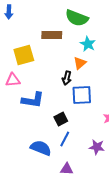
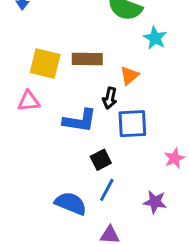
brown rectangle: (52, 35) -> (87, 59), moved
cyan star: (88, 44) -> (155, 38), moved
yellow square: (24, 55) -> (45, 64), turned 30
blue L-shape: (33, 100) -> (80, 121), moved

